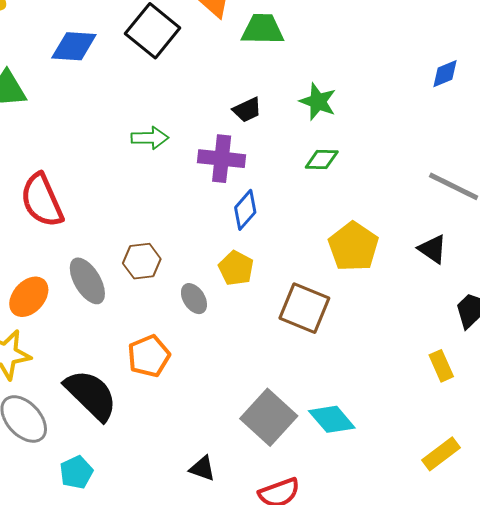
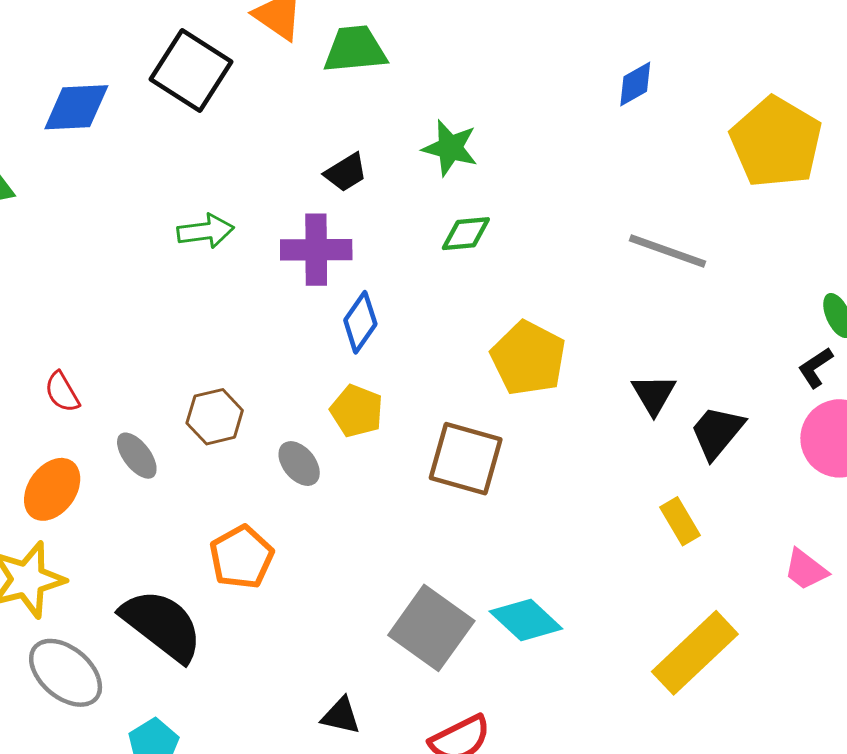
red semicircle: (42, 200) -> (62, 392), moved, size x0.5
black triangle: (433, 249) -> (654, 394), moved, turned 32
gray ellipse: (87, 281) -> (137, 456), size x0.7
yellow rectangle: (441, 454) -> (695, 653), size x1.5

